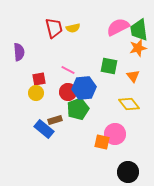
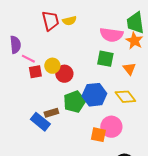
pink semicircle: (118, 27) -> (111, 35), moved, turned -145
orange star: (138, 48) -> (134, 41), turned -30
pink line: (68, 70) -> (28, 59), moved
blue hexagon: (84, 88) -> (94, 95), moved
red circle: (68, 92) -> (64, 74), moved
yellow circle: (36, 93) -> (52, 66), moved

